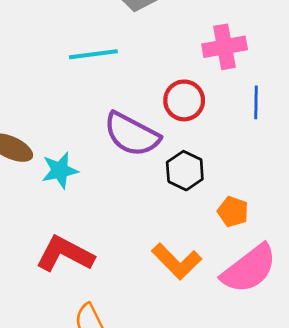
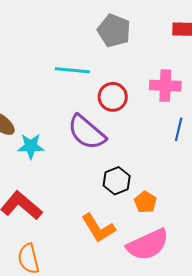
red circle: (184, 100) -> (113, 97), moved
black hexagon: (185, 171) -> (117, 181), moved

